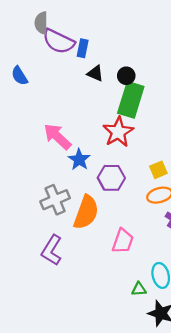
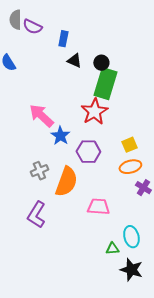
gray semicircle: (41, 23) -> (15, 20), moved
purple semicircle: (59, 41) -> (32, 27), moved, size x0.7
gray cross: (55, 200) -> (39, 171), size x0.7
pink trapezoid: (123, 241) -> (98, 207), turned -105

